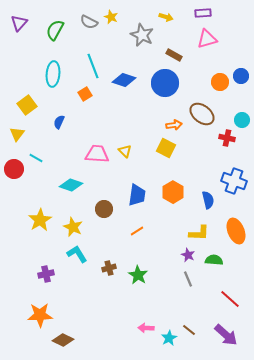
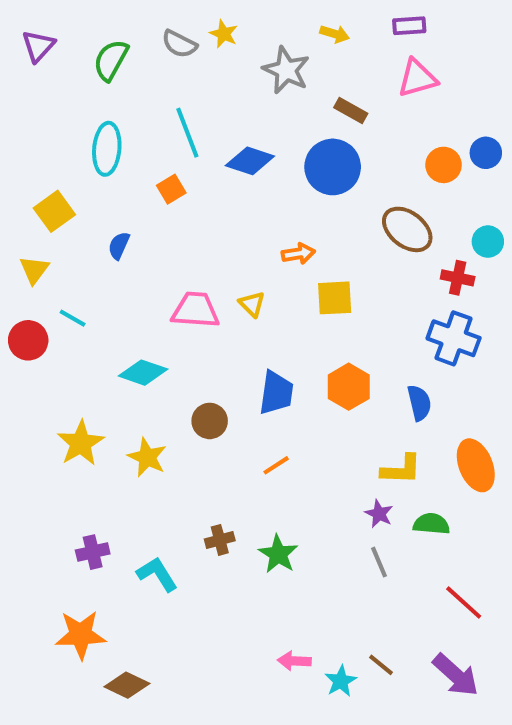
orange arrow: (174, 125) -> (298, 254), moved
yellow square: (166, 148) -> (335, 298), turned -30
blue cross: (234, 181) -> (454, 338), moved
cyan L-shape: (77, 254) -> (157, 574), moved

